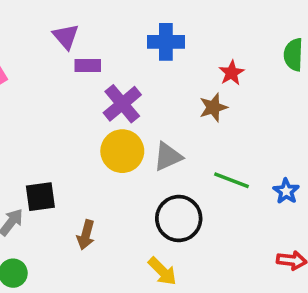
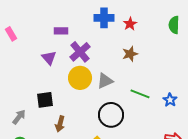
purple triangle: (66, 36) -> (49, 58), moved
red star: (232, 73) -> (130, 24), moved
black square: (40, 197) -> (45, 100), moved

